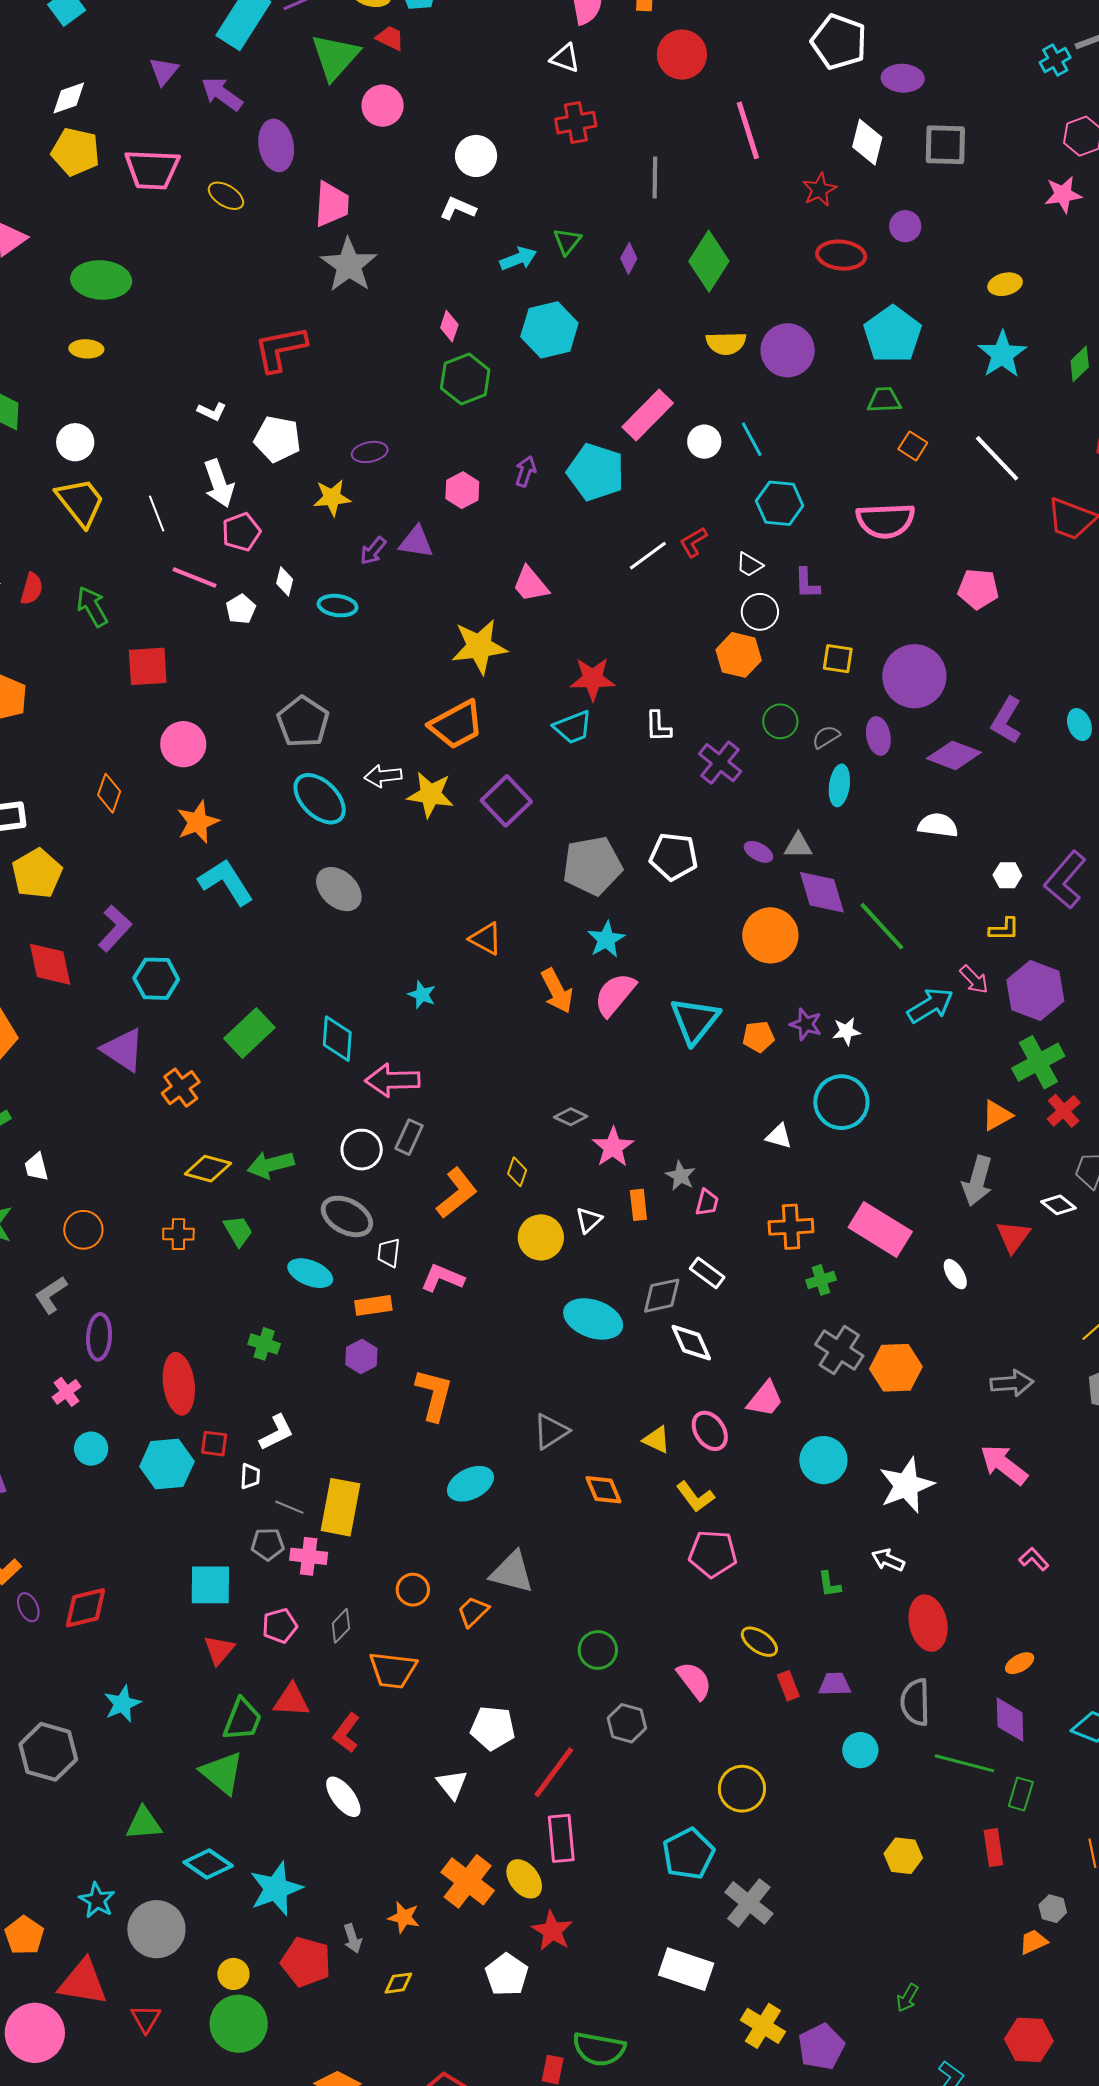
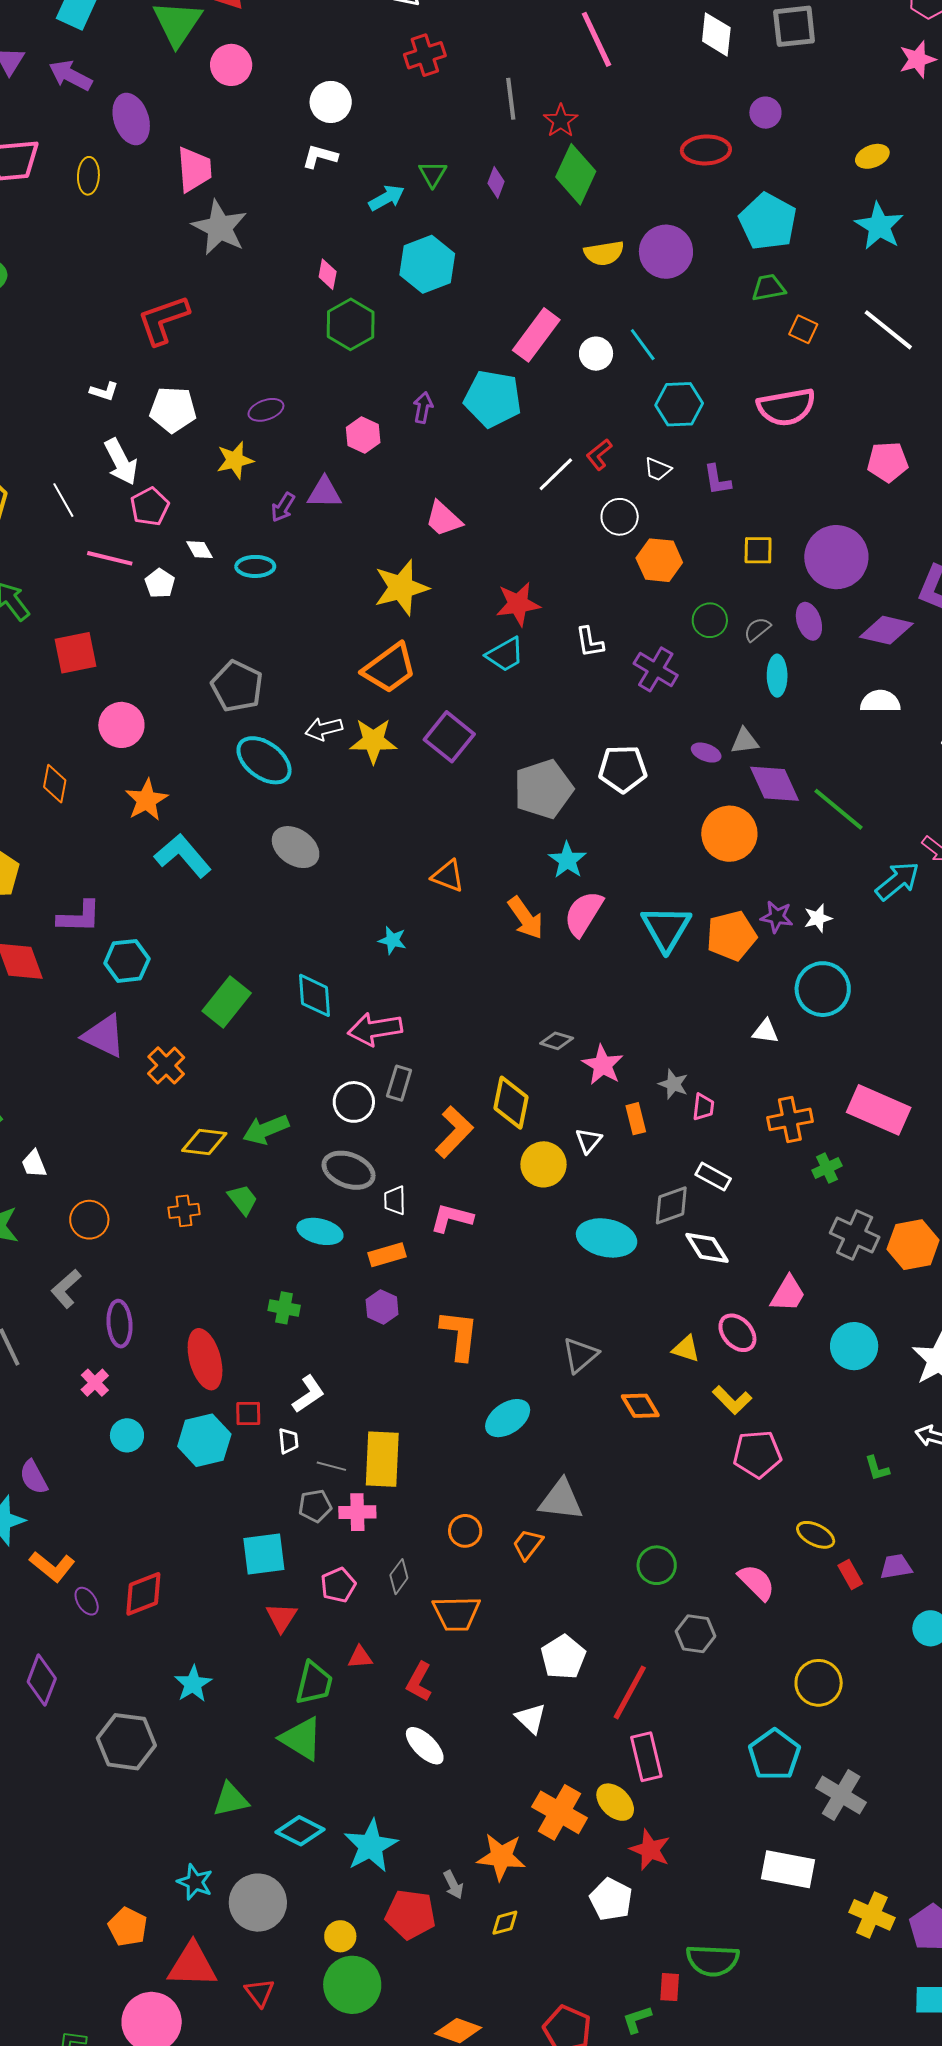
red star: (819, 190) -> (561, 121), moved
yellow ellipse: (226, 196) -> (88, 176), turned 69
white diamond: (285, 581) -> (200, 550), turned -36
white circle: (760, 612) -> (620, 517), moved
purple L-shape: (115, 928) -> (79, 917), turned 57
orange pentagon: (758, 1037) -> (731, 936), size x1.6
yellow diamond: (517, 1172) -> (511, 1103), size x1.8
red triangle: (291, 1700) -> (360, 1657), size x0.7
white pentagon: (493, 1728) -> (563, 1657), turned -30
orange star: (404, 1917) -> (501, 1857), size x1.5

